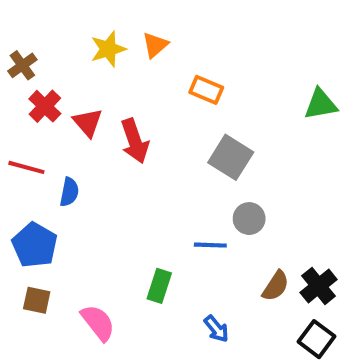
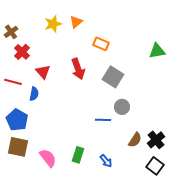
red triangle: (88, 123) -> (43, 72), moved
red arrow: (135, 141) -> (78, 69), moved
green rectangle: (159, 286) -> (78, 155), moved
brown square: (37, 300) -> (18, 147), size x1.5

